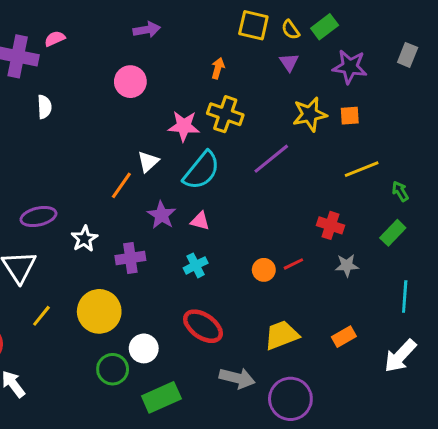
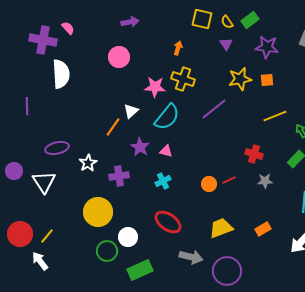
pink semicircle: (55, 39) -> (68, 28), turned 72
white semicircle: (44, 107) -> (61, 74), size x1.8
yellow line: (41, 316) -> (47, 236), moved

